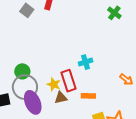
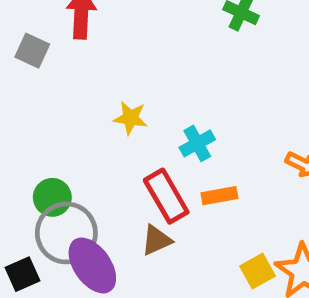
yellow star: (54, 84) -> (130, 118), moved
orange rectangle: (88, 96) -> (219, 196), moved

